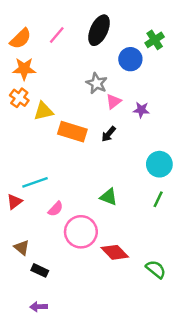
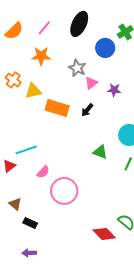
orange star: (24, 69) -> (41, 56), moved
green triangle: (109, 197) -> (100, 152), moved
red diamond: (115, 252) -> (104, 234), moved

